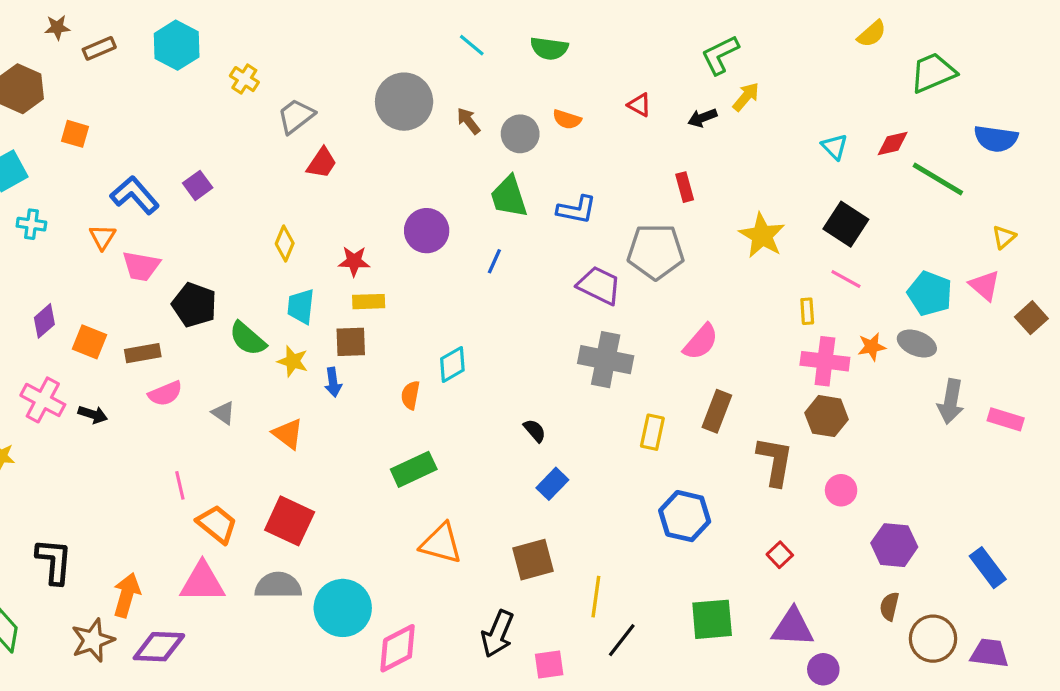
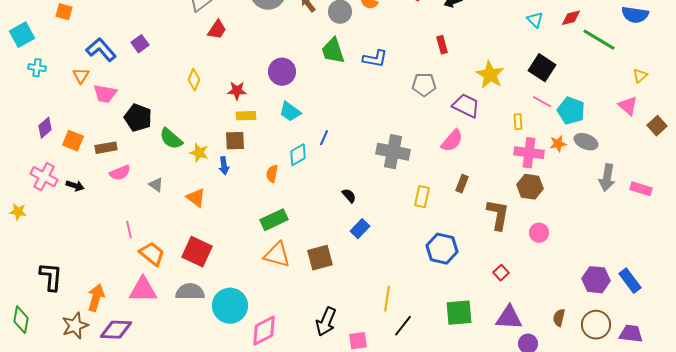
gray pentagon: (656, 252) -> (424, 85), size x0.7
blue line: (494, 261) -> (324, 138), moved
purple trapezoid: (599, 285) -> (466, 106), moved
cyan pentagon: (930, 294) -> (571, 111), moved
cyan trapezoid: (301, 306) -> (290, 112), moved, turned -60
brown rectangle: (717, 411) -> (462, 184), size x0.7
orange triangle: (441, 543) -> (277, 255), moved
purple hexagon: (894, 545) -> (596, 280), moved
brown square: (533, 560) -> (320, 258), moved
brown semicircle: (889, 606) -> (559, 318), moved

